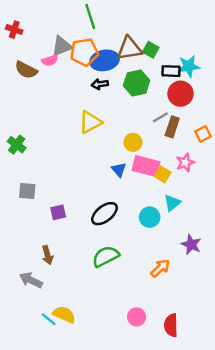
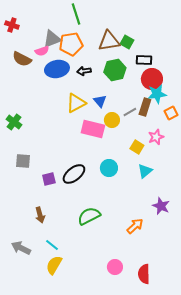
blue ellipse: (104, 60) -> (57, 69), moved
cyan star: (189, 66) -> (157, 94), moved
gray line: (160, 117) -> (130, 112), moved
pink rectangle: (146, 166) -> (93, 129), moved
blue triangle: (119, 170) -> (100, 101), moved
black ellipse: (104, 214) -> (74, 174), moved
cyan circle: (150, 217) -> (109, 168), moved
gray arrow: (31, 280) -> (21, 248), moved
yellow semicircle: (64, 315) -> (54, 265), turned -84
cyan line: (49, 319) -> (52, 245), moved

